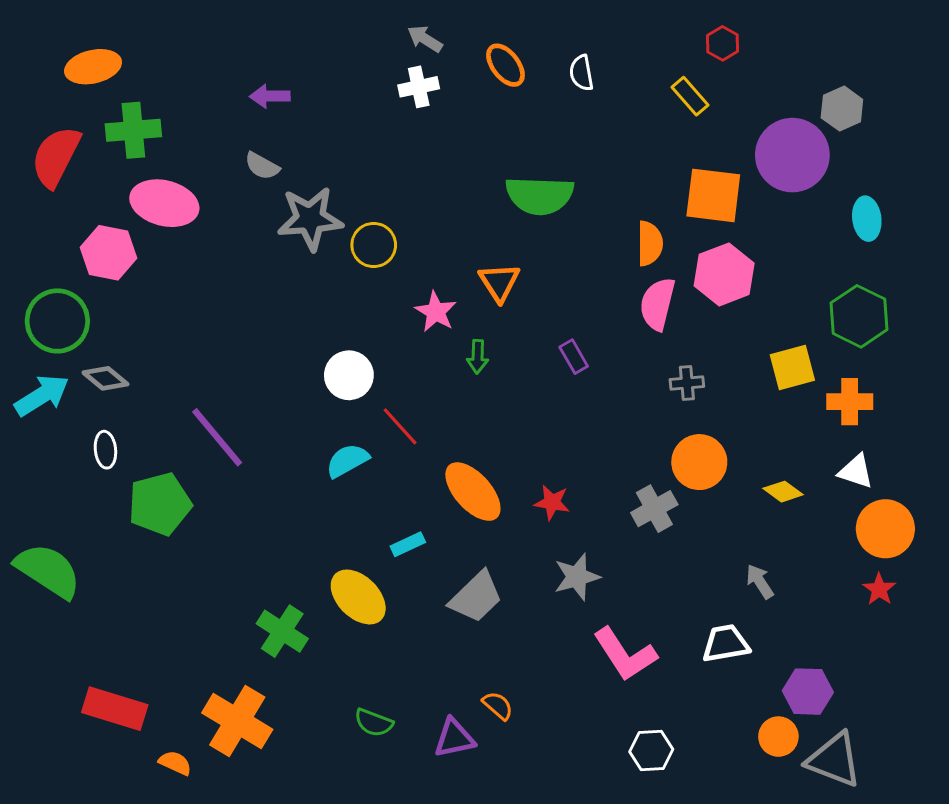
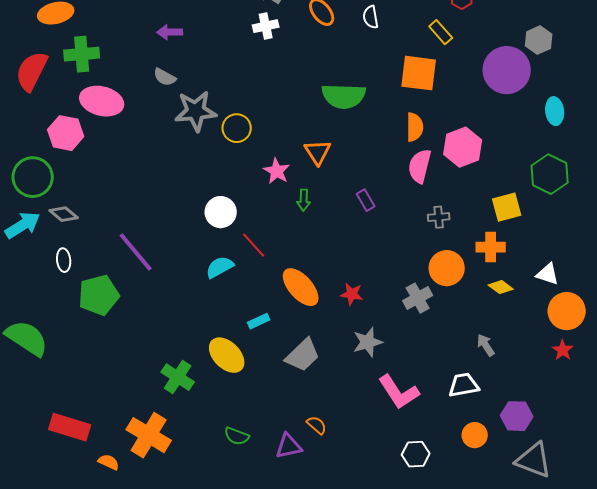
orange square: (713, 195) -> (419, 73), moved
orange cross: (850, 402) -> (491, 247), moved
orange circle: (778, 737) -> (475, 435), moved

